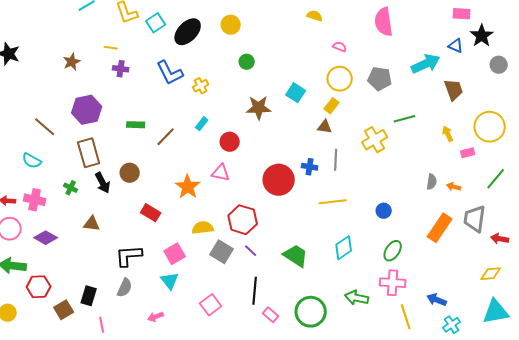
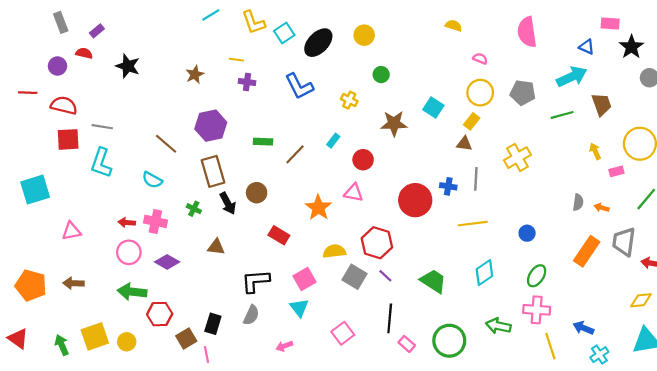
blue triangle: (456, 46) -> (587, 47), moved
yellow cross: (201, 86) -> (349, 100), moved, turned -35
green line: (405, 119) -> (562, 115), moved
pink line: (102, 325) -> (207, 355), moved

